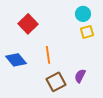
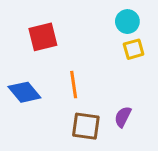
red square: (28, 24) -> (43, 37), turned 30
brown square: (56, 82) -> (86, 126), turned 36

